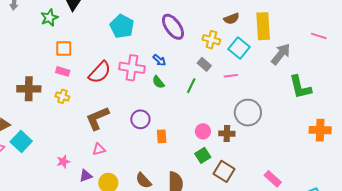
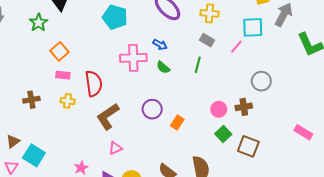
orange square: (64, 48) -> (59, 51), turned -30
cyan square: (239, 48) -> (253, 27), moved, turned -30
red semicircle: (100, 72) -> (94, 84), moved, turned -40
pink line: (231, 76) -> (236, 47), turned -32
brown cross: (29, 89) -> (31, 100), size x0.7
gray circle: (248, 113) -> (261, 81), size x0.7
orange rectangle: (162, 136) -> (177, 123), turned 48
pink rectangle: (273, 179) -> (303, 132), moved

